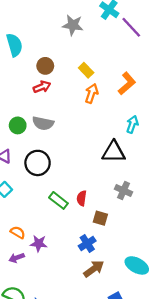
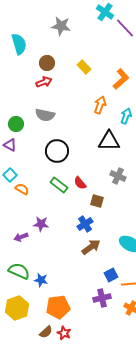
gray star: (73, 25) -> (61, 26), moved
orange arrow: (92, 93) -> (100, 105), moved
green circle: (18, 125) -> (16, 124), moved
black circle: (38, 163) -> (57, 151), moved
red semicircle: (82, 198) -> (80, 183), turned -48
orange semicircle: (18, 232) -> (22, 189), moved

